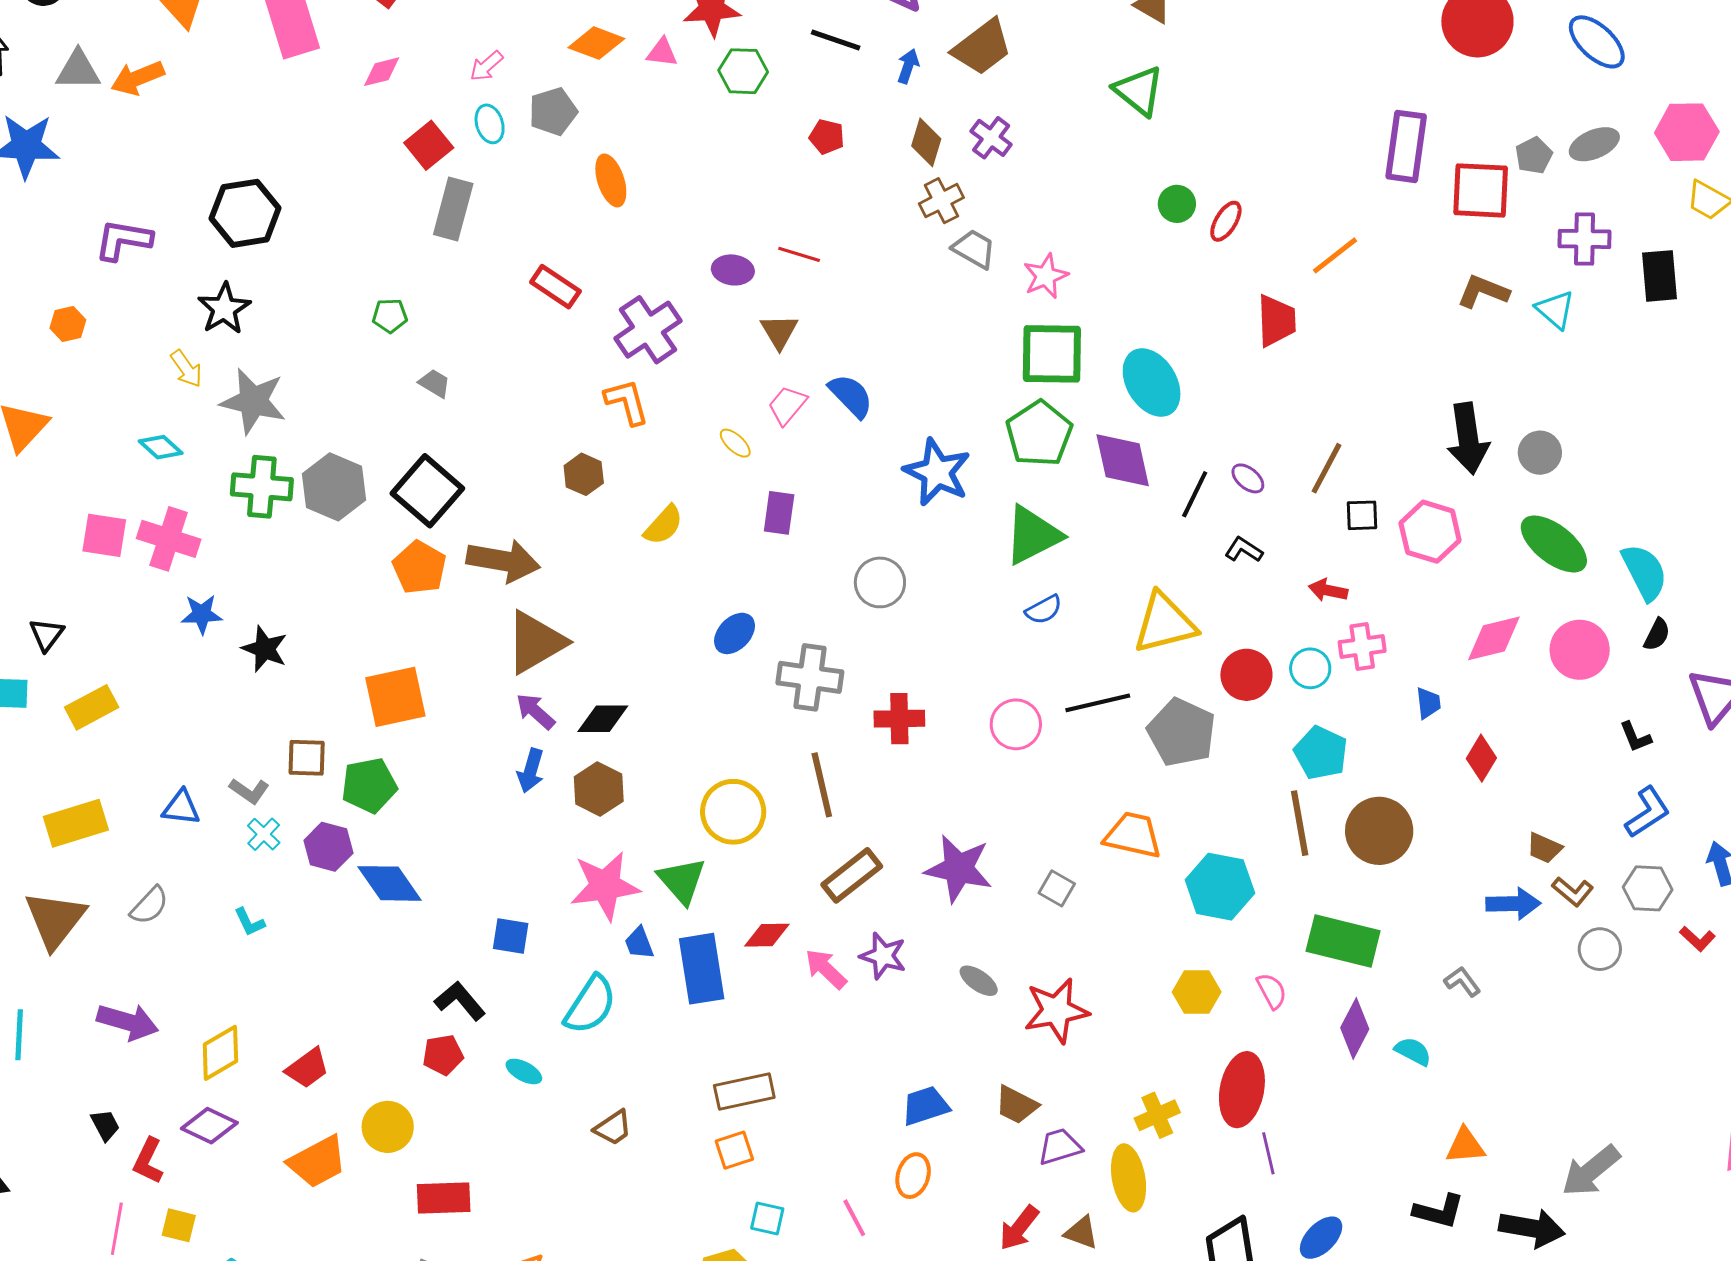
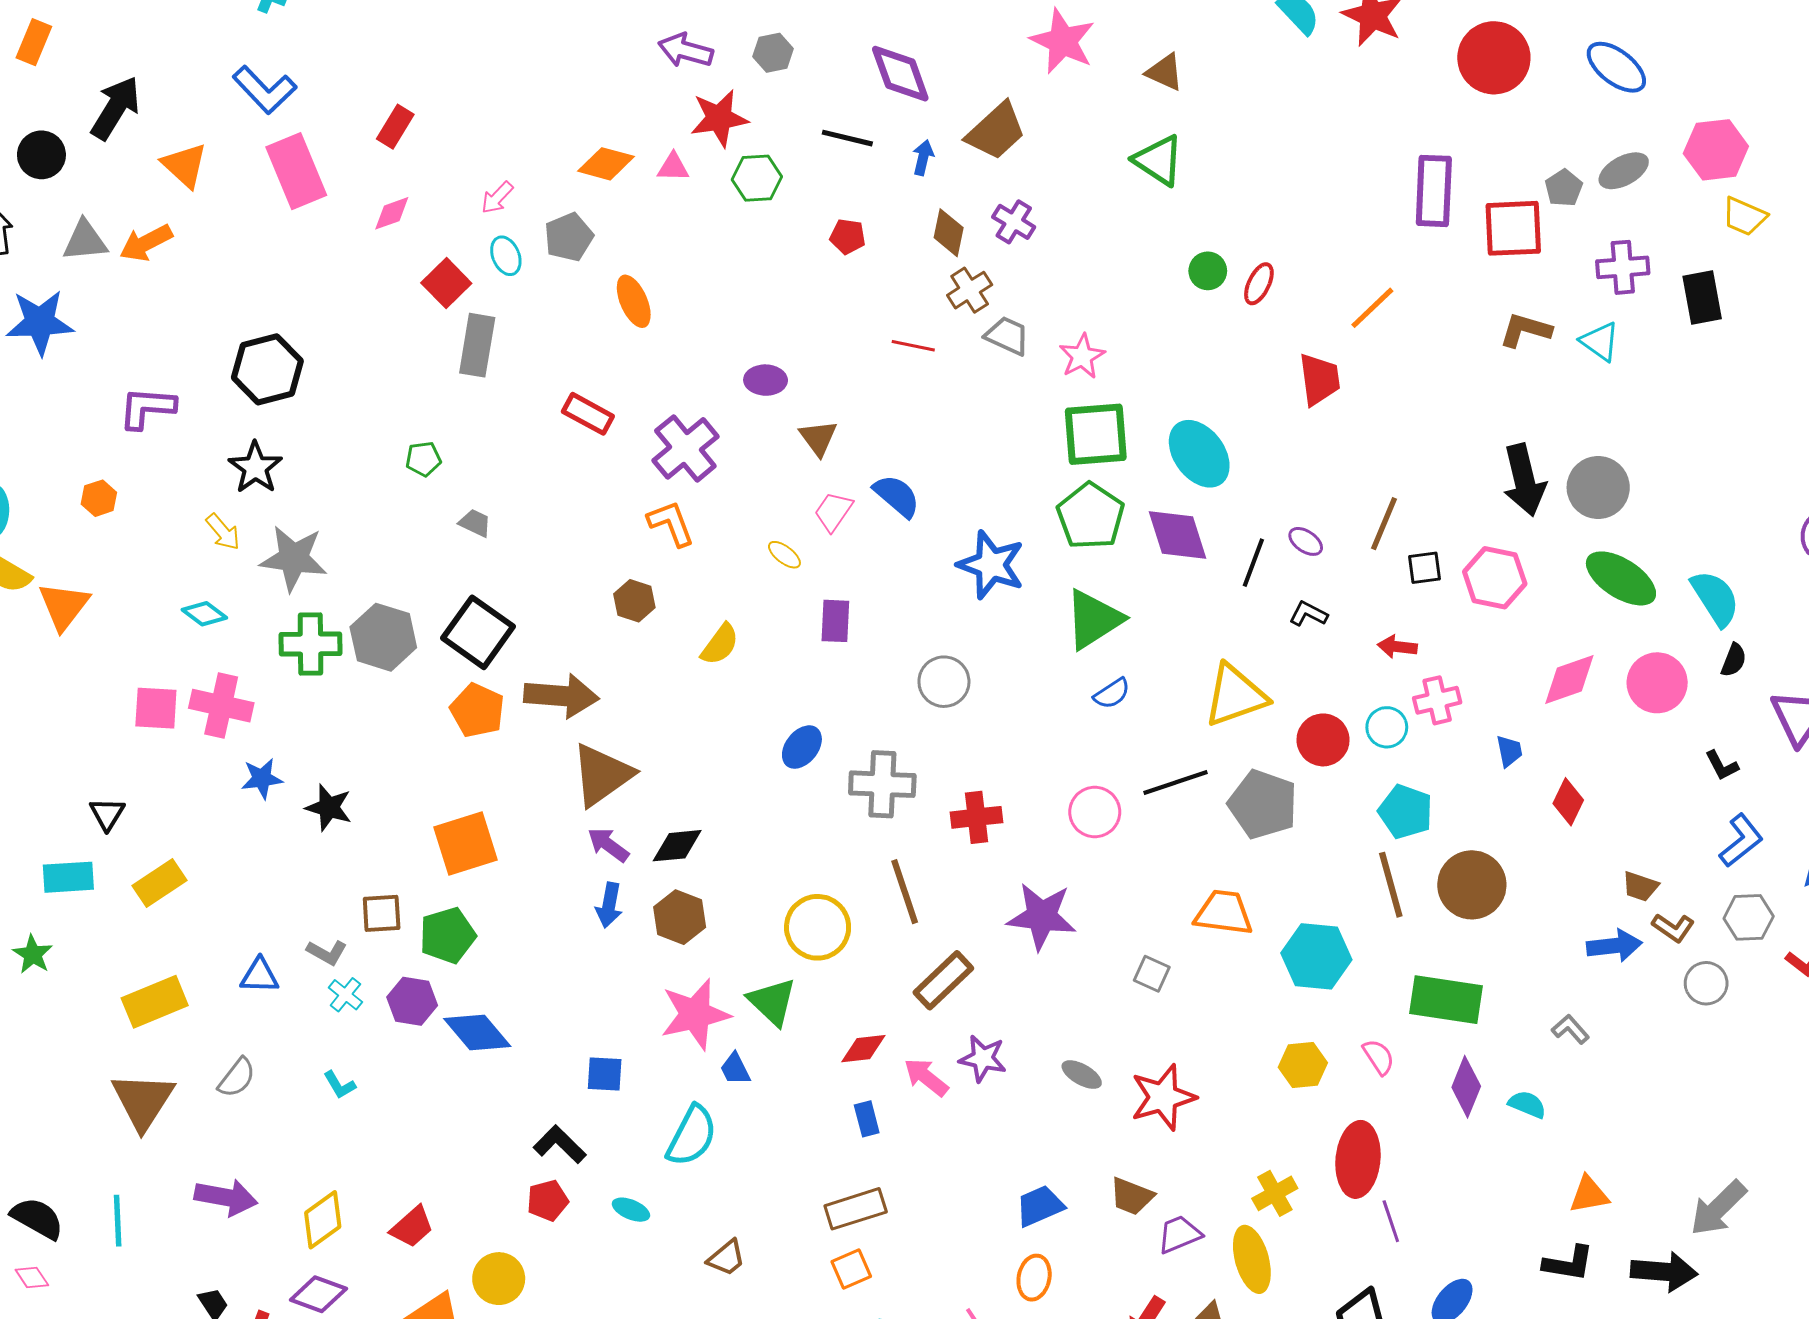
red line: (799, 254) -> (913, 346), moved
gray circle: (1540, 453) -> (1598, 487), size x1.4
purple star: (959, 869) -> (1042, 916), moved
blue rectangle: (702, 969) -> (867, 1119), moved, size x0.5

